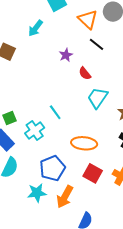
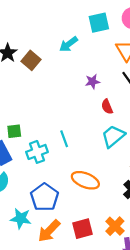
blue pentagon: (52, 168) -> (44, 197), turned -30
red square: (93, 173) -> (83, 229), moved, turned 30

